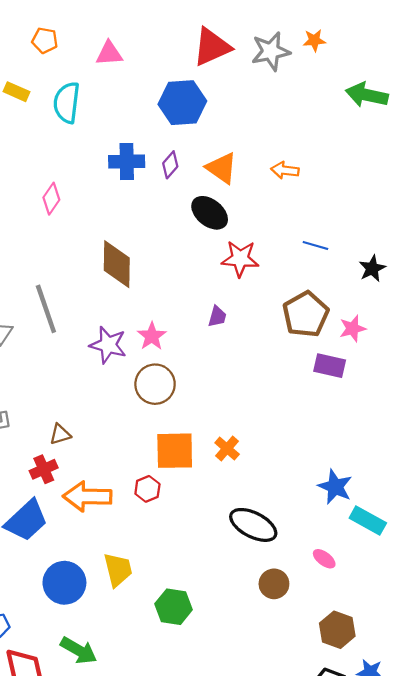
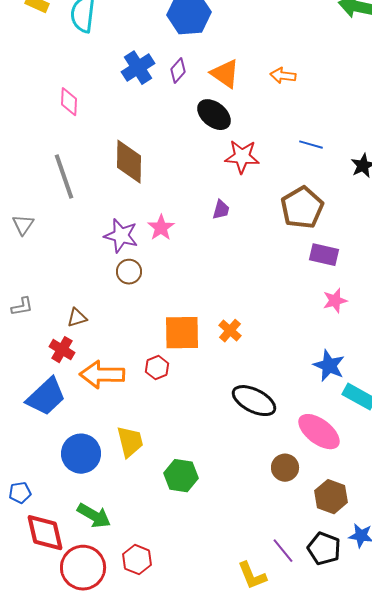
blue cross: (127, 162) -> (138, 68), turned -32
pink diamond: (51, 199) -> (69, 102), turned -32
gray line: (46, 309) -> (64, 177), moved
pink star: (353, 328) -> (335, 301), moved
brown circle: (155, 384) -> (129, 272), moved, size x0.7
red cross: (44, 469) -> (62, 350), turned -35
pink ellipse: (324, 559) -> (319, 432), size x2.0
brown circle: (274, 584) -> (285, 468), moved

